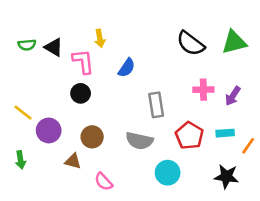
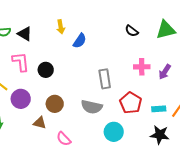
black semicircle: (191, 43) -> (132, 31), size x0.6
pink L-shape: (83, 61) -> (21, 62), moved
blue semicircle: (127, 68) -> (80, 41), moved
cyan rectangle: (225, 133) -> (159, 109), moved

